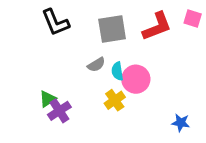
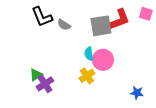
gray square: (112, 29) -> (101, 26), moved
gray semicircle: (96, 65) -> (64, 25), moved, turned 64

